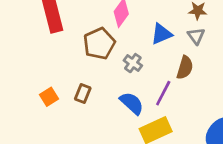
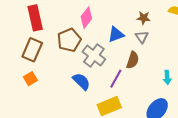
gray cross: (133, 63) -> (94, 55), size x1.6
brown rectangle: (83, 93) -> (32, 50), moved, size x1.6
blue semicircle: (132, 103) -> (81, 81), moved

